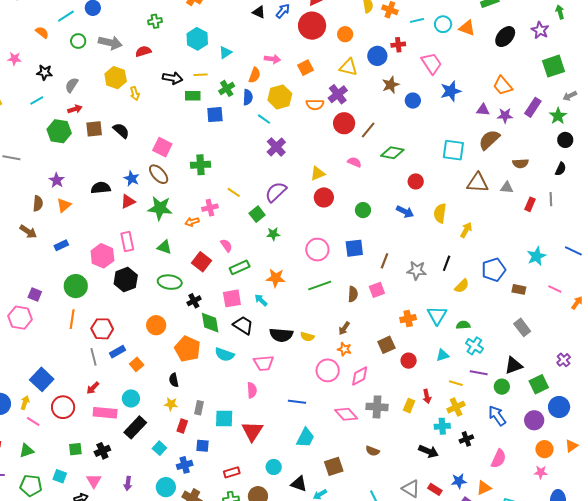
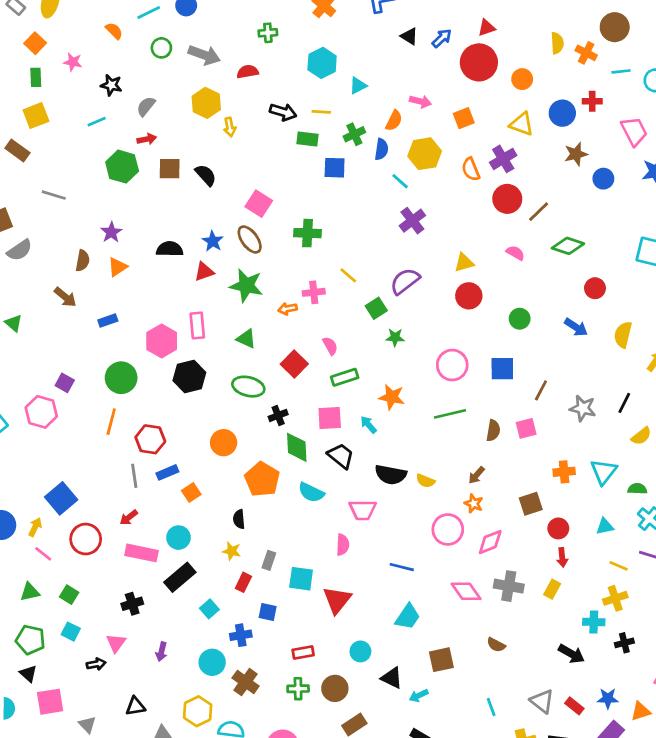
orange semicircle: (315, 105) -> (471, 169), turned 60
red arrow: (427, 396) -> (562, 557), moved
green square: (75, 449) -> (69, 595), moved, turned 32

